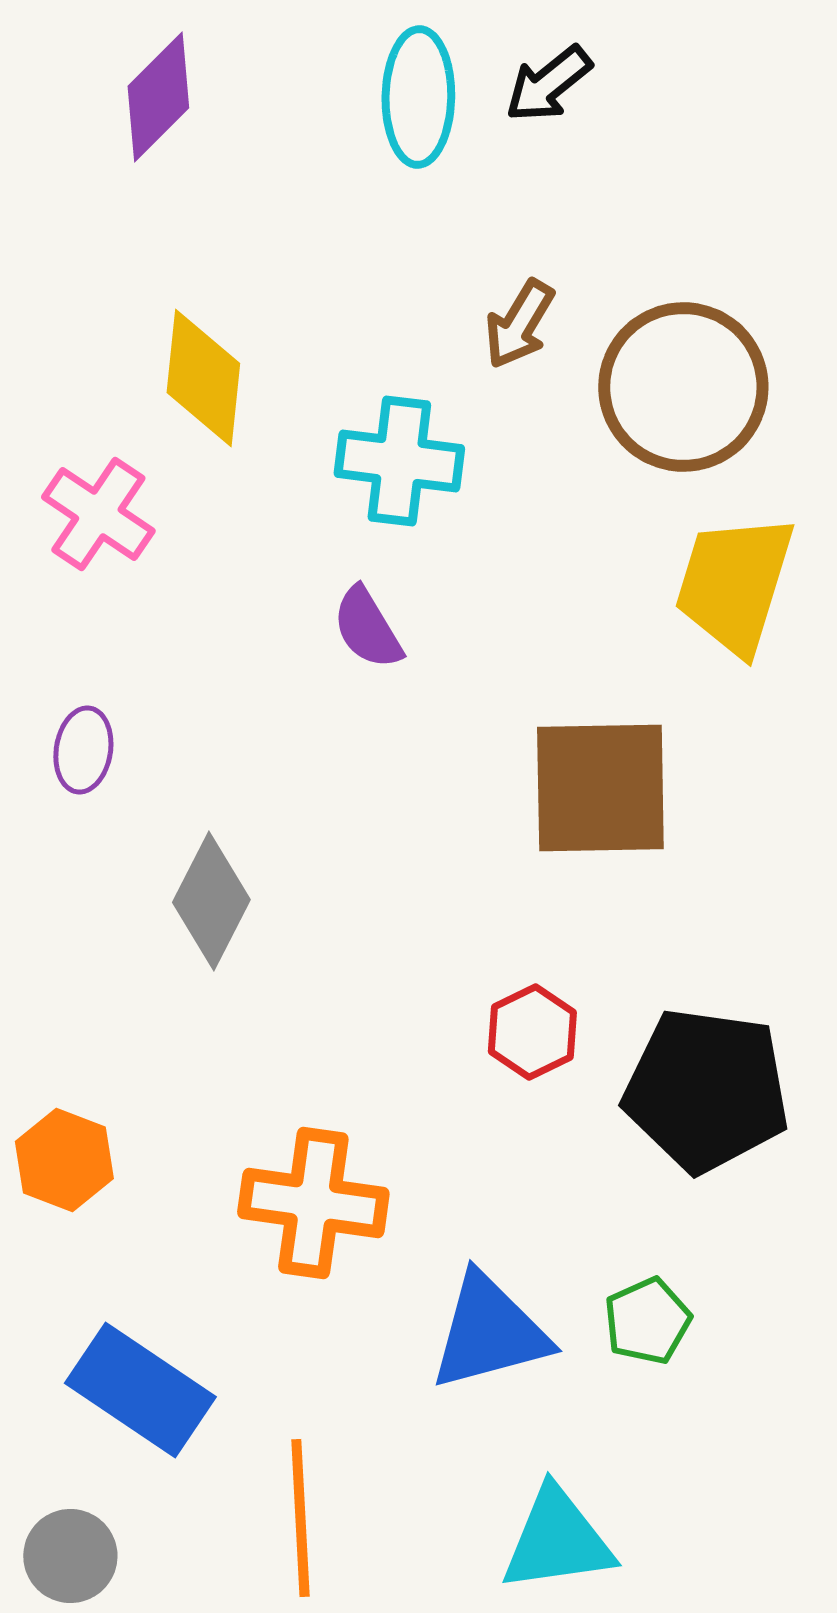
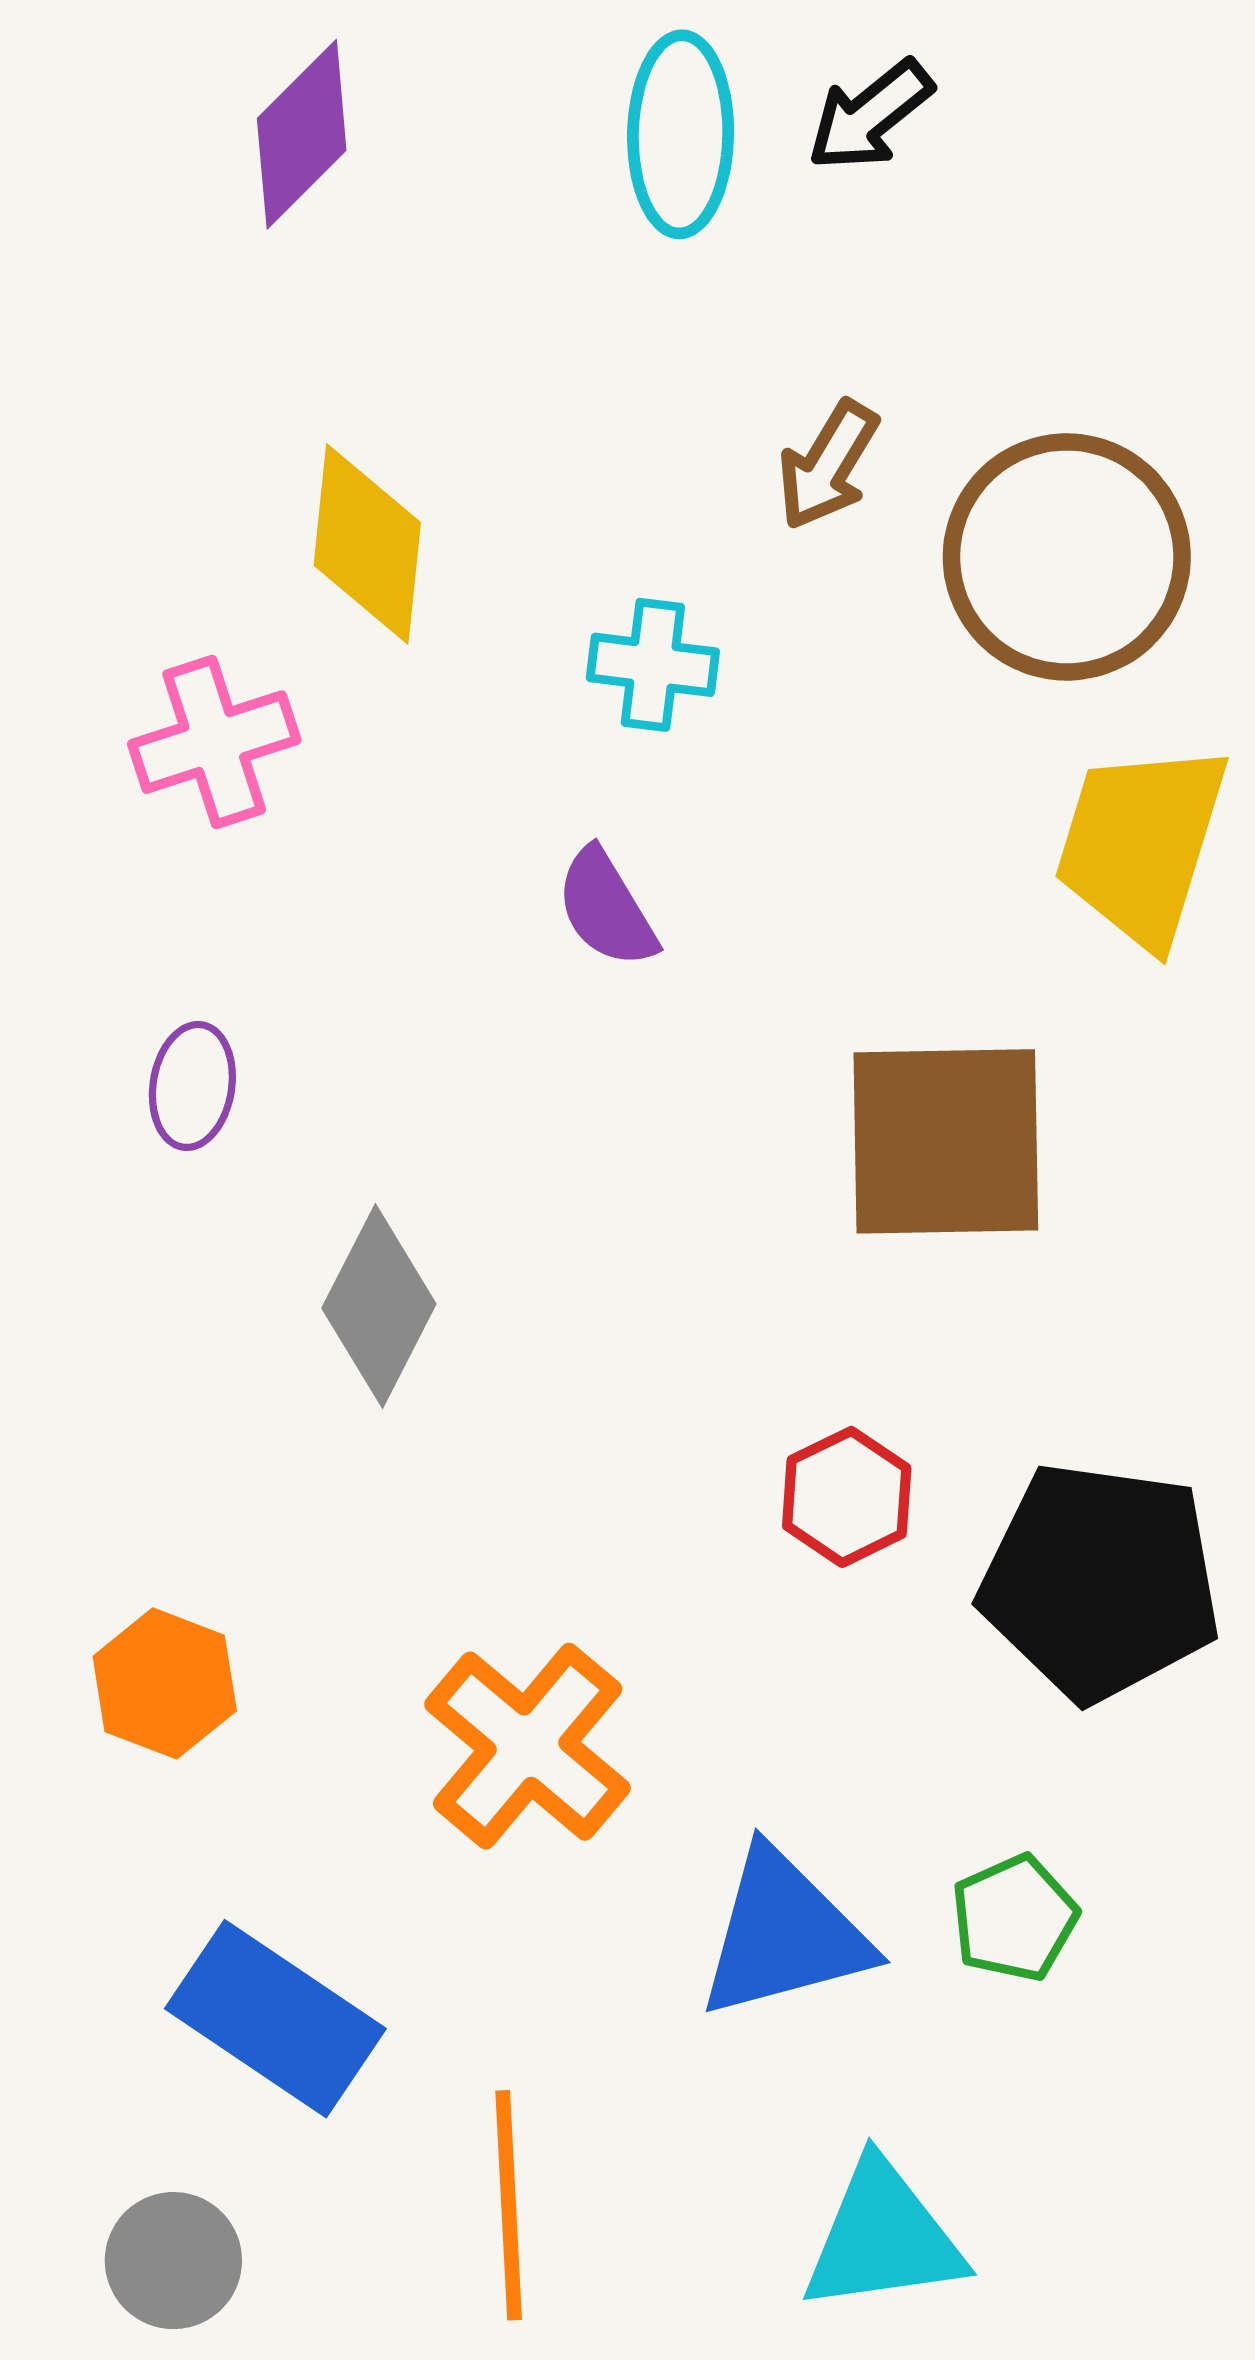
cyan cross: (399, 461) -> (653, 665), size x0.7
pink cross: (98, 514) -> (214, 742), turned 38
orange cross: (313, 1203) -> (528, 1746), turned 32

